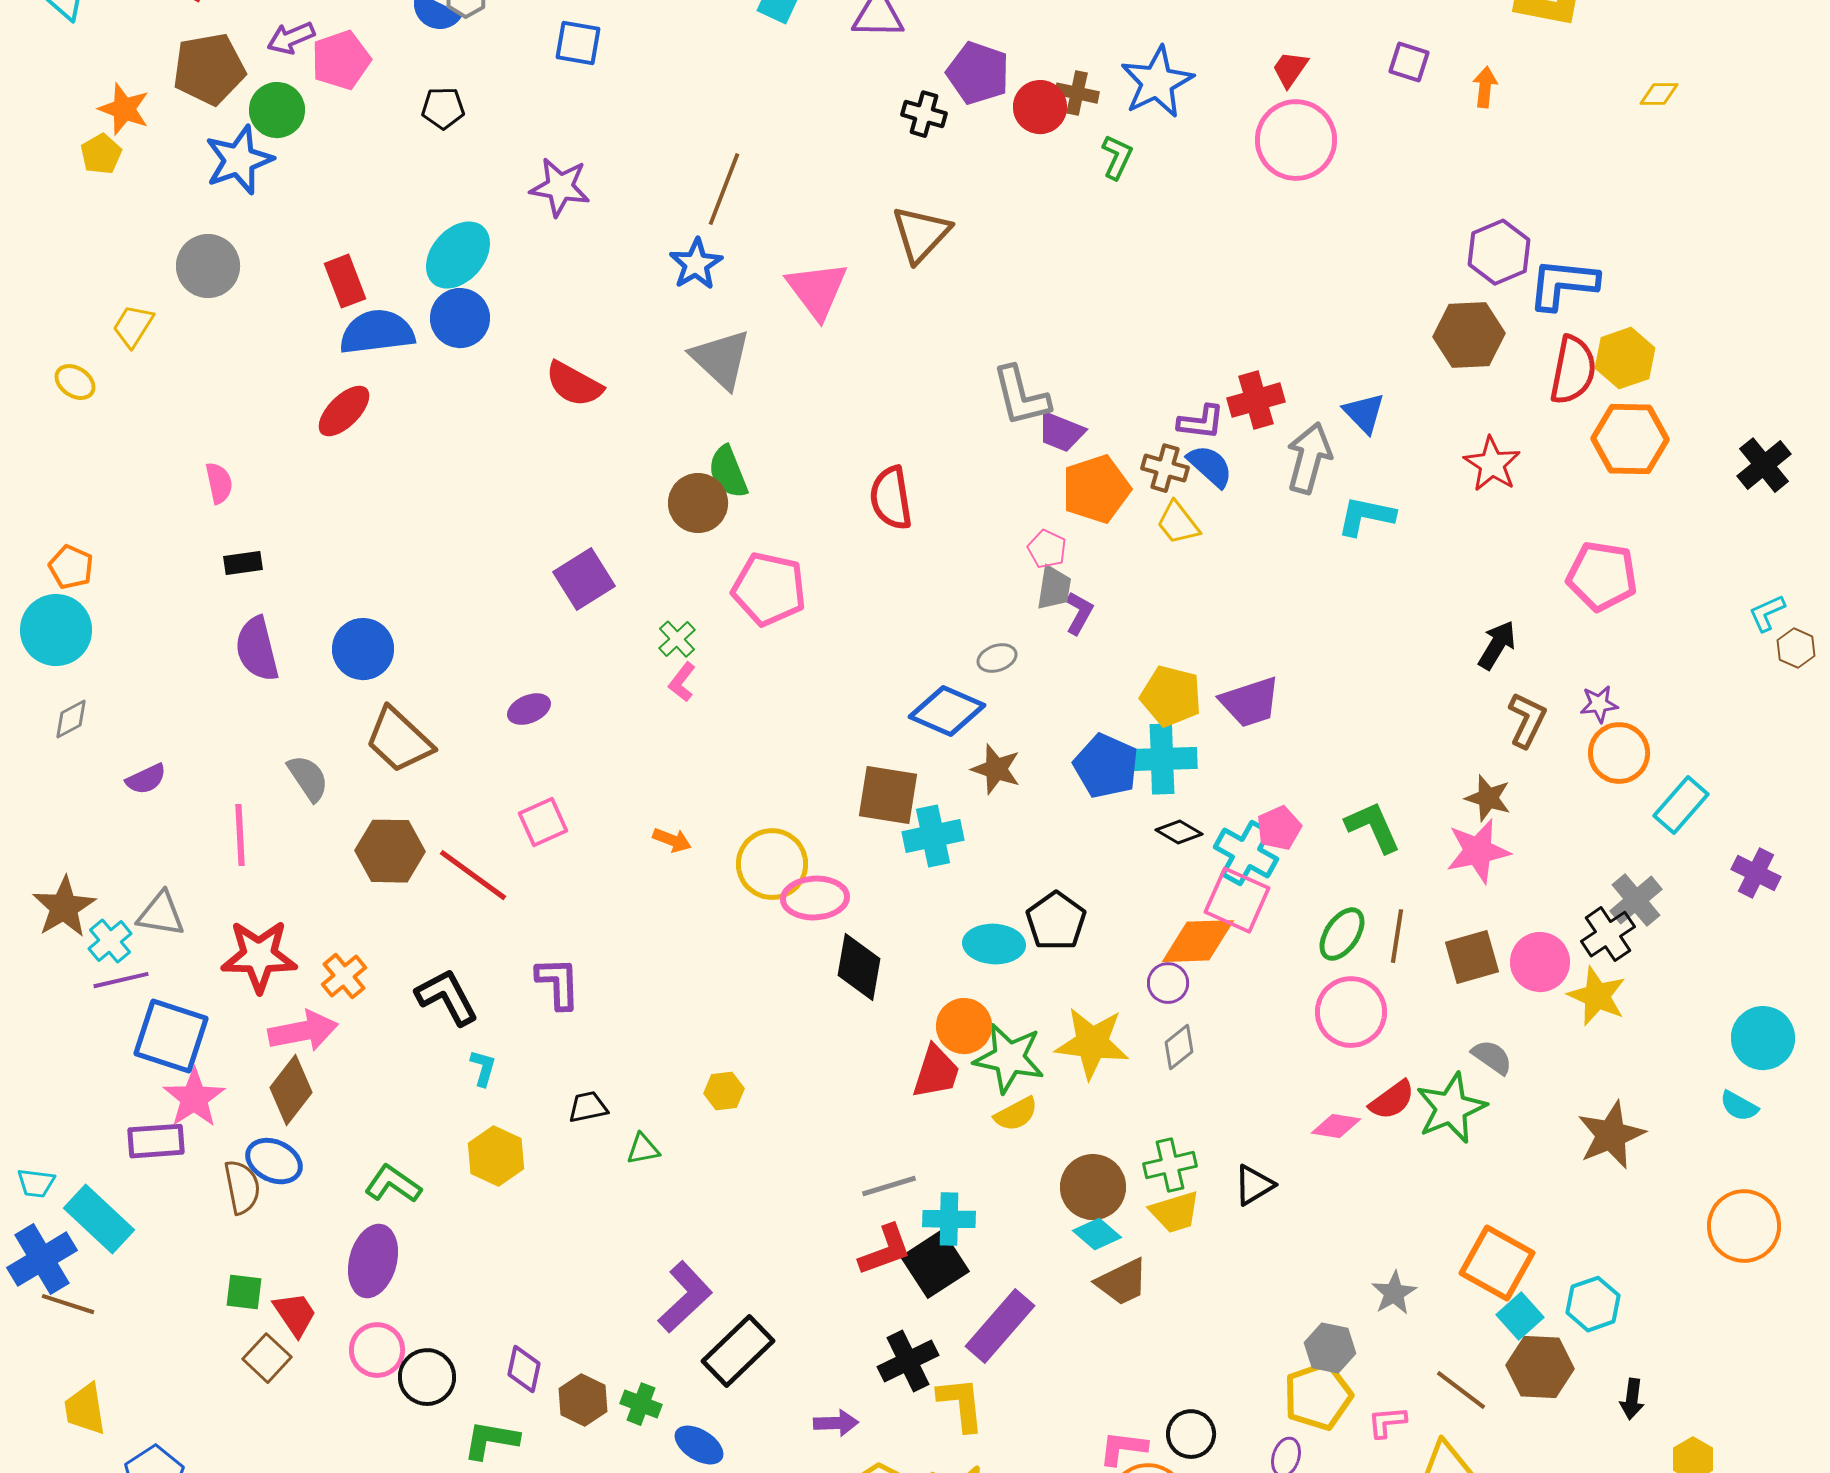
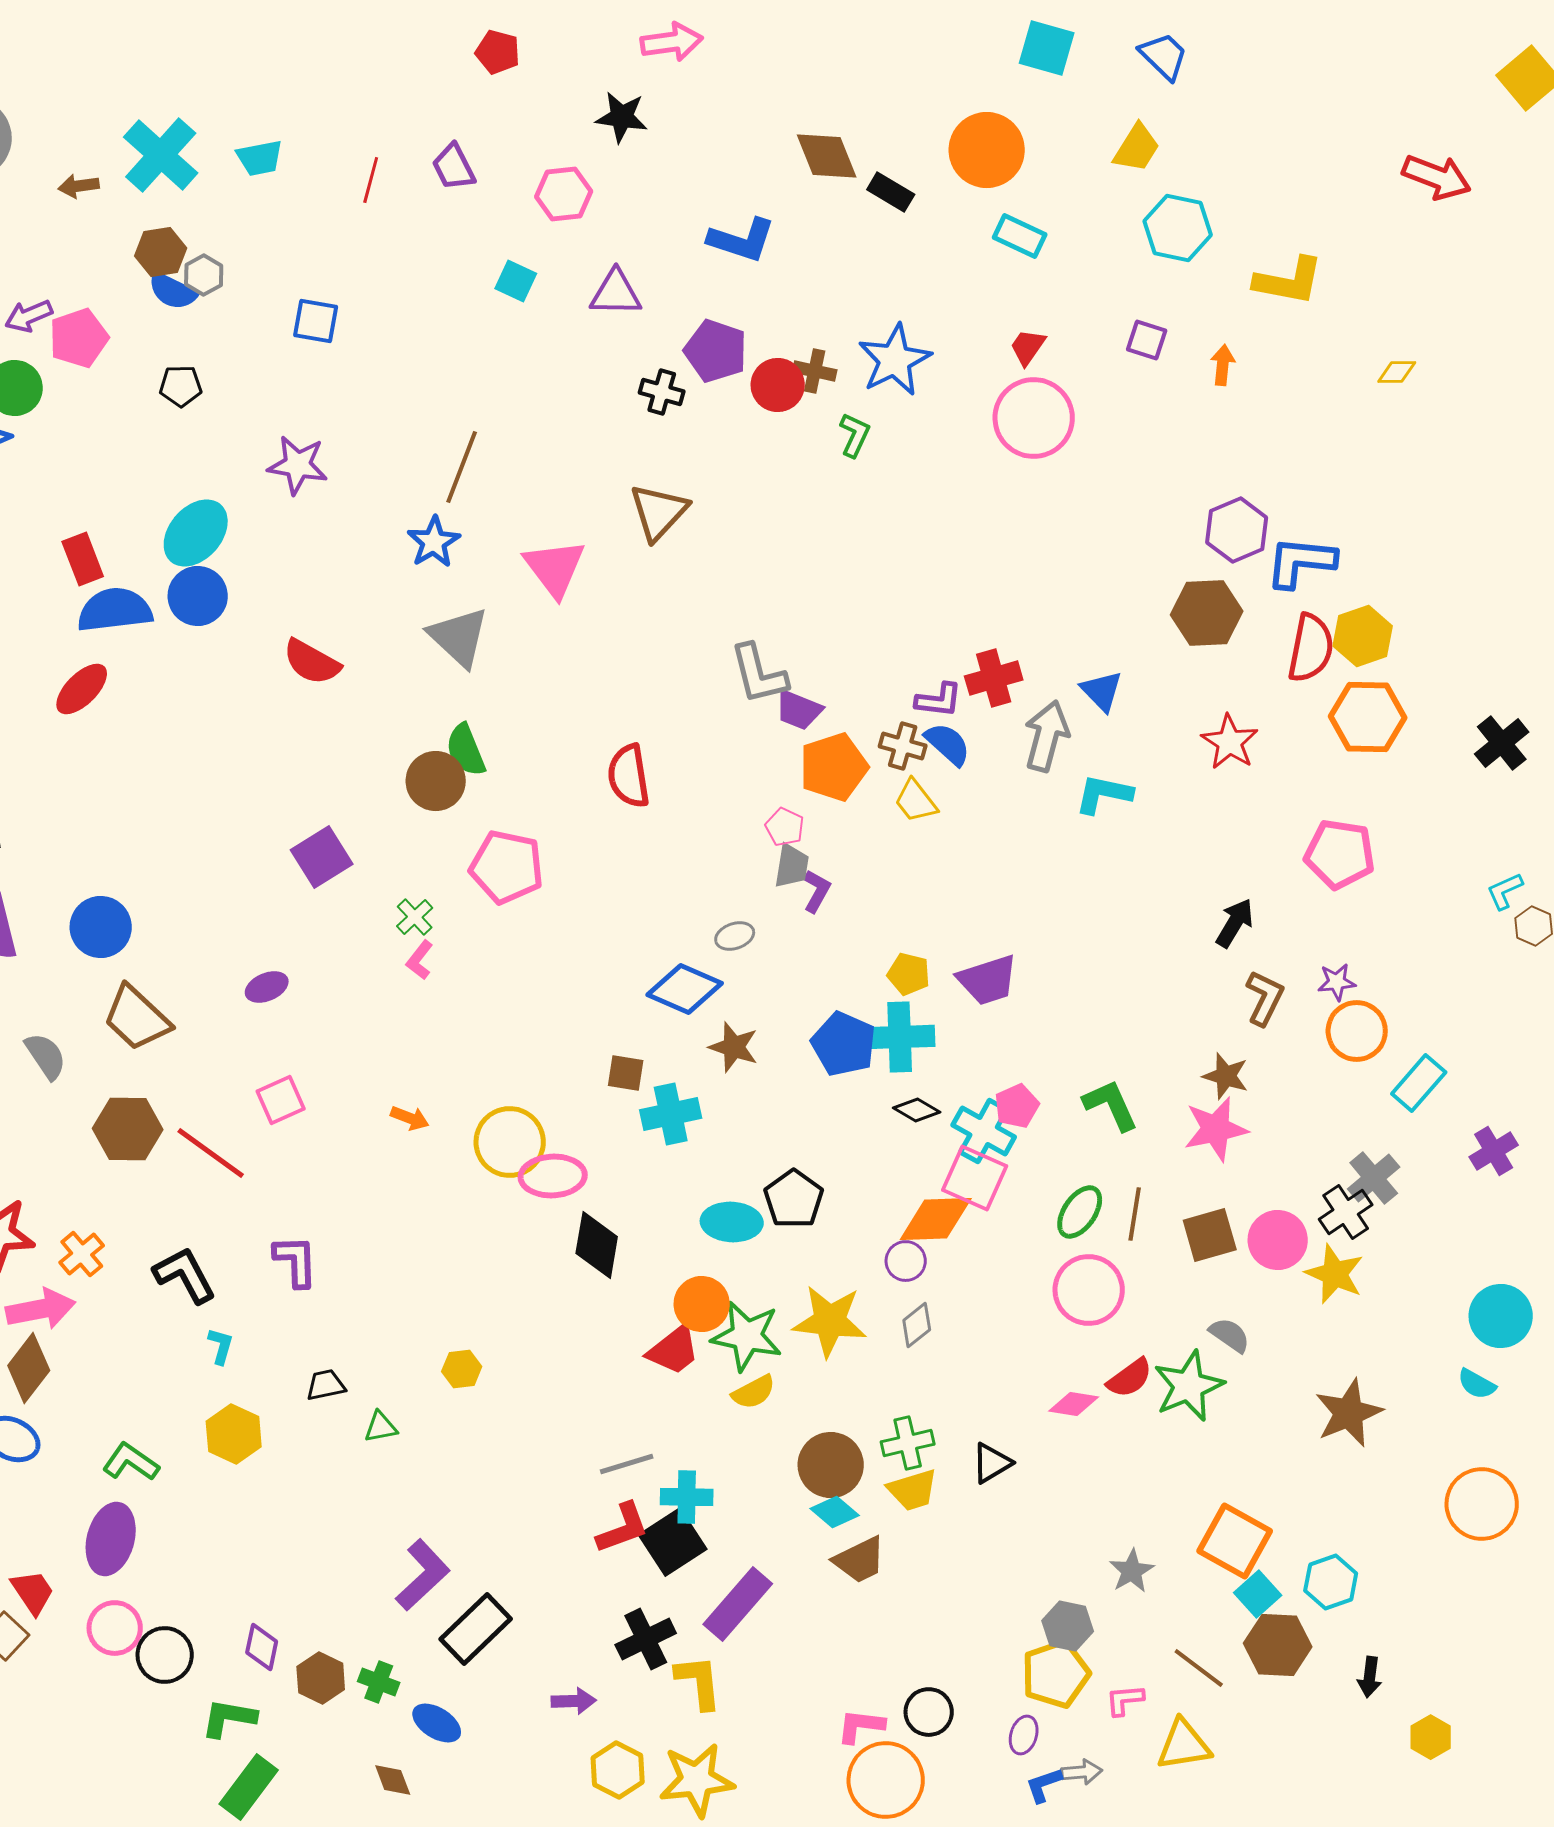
yellow pentagon: (1171, 696) -> (909, 974), size x0.7
brown square: (888, 795) -> (626, 1073), size x0.6
purple cross: (1756, 873) -> (1494, 1151), turned 33
red trapezoid: (936, 1072) -> (674, 1350), turned 34

